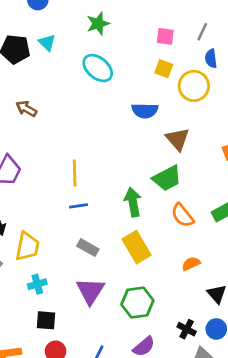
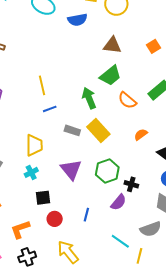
blue semicircle: (145, 111) -> (77, 20), moved
brown triangle: (178, 139) -> (112, 45), turned -30
yellow trapezoid: (27, 246) -> (34, 145), moved
gray rectangle: (88, 248) -> (72, 130), moved
black cross: (187, 329) -> (131, 184), moved

